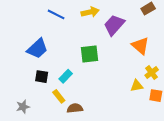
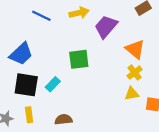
yellow cross: (152, 73) -> (135, 73), moved
black square: (42, 77) -> (26, 85), size x1.6
yellow rectangle: (59, 96) -> (29, 115), moved, turned 32

